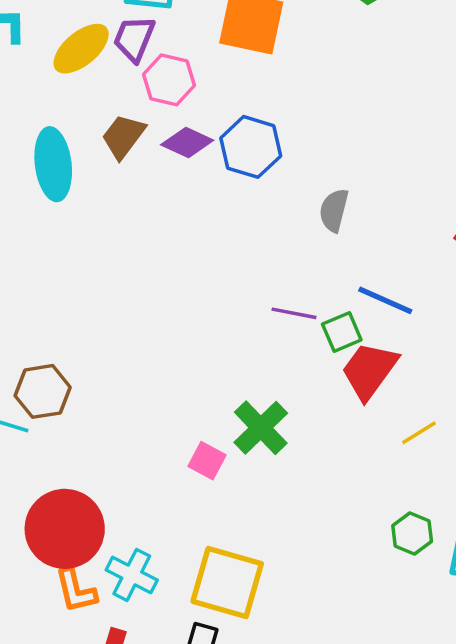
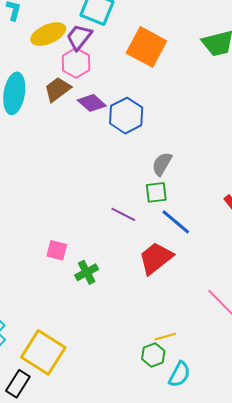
pink hexagon: (169, 80) -> (76, 63), moved
green square: (342, 332) -> (156, 192), moved
green cross: (261, 428) -> (87, 272), size x0.7
yellow line: (419, 433) -> (165, 337), moved
pink square: (207, 461) -> (57, 250), moved, turned -30

